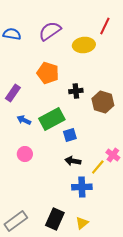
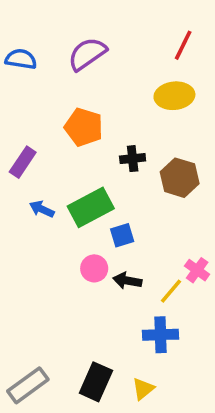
yellow ellipse: (84, 45) -> (174, 96), moved
pink circle: (25, 154) -> (94, 268), moved
blue cross: (82, 187) -> (160, 335), moved

